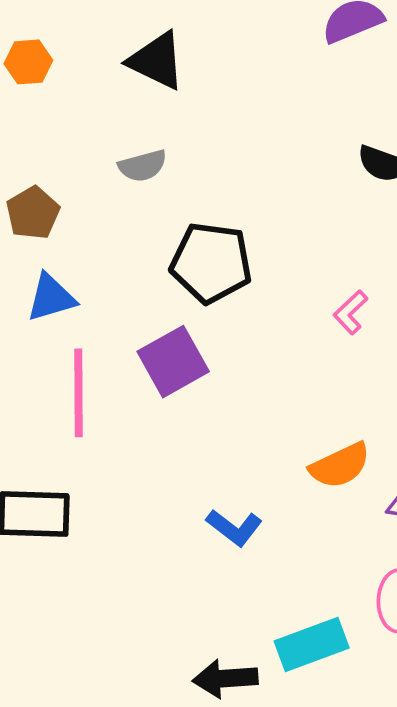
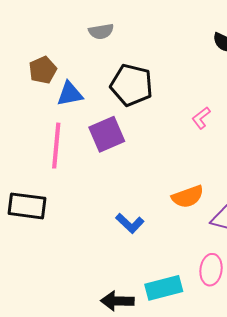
brown pentagon: (33, 213) -> (43, 70), moved
blue triangle: (51, 298) -> (70, 94), moved

